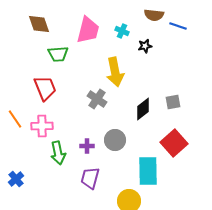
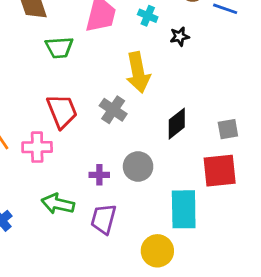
red trapezoid: (45, 88) -> (62, 111), moved
gray square: (173, 102) -> (228, 129), moved
red square: (174, 143) -> (220, 171), turned 36
green arrow: (58, 153) -> (58, 204), moved, turned 115

